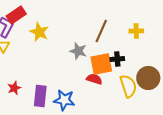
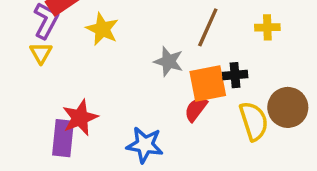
red semicircle: (94, 79) -> (196, 109), turned -70
red star: (14, 88) -> (80, 118), moved, size x1.5
purple rectangle: (40, 96) -> (63, 138), moved

